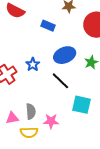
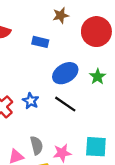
blue star: (33, 64) -> (31, 101), moved
cyan square: (82, 105) -> (96, 147), moved

